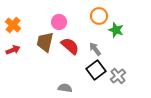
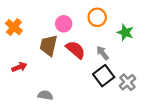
orange circle: (99, 16) -> (97, 17), moved
red arrow: (13, 50) -> (19, 67), moved
gray semicircle: (65, 88) -> (45, 95), moved

